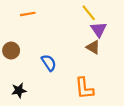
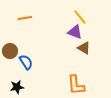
purple triangle: (99, 29) -> (75, 32), moved, turned -35
blue semicircle: (49, 63) -> (26, 62), moved

